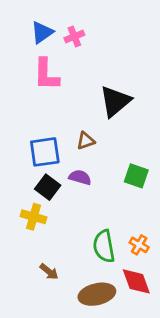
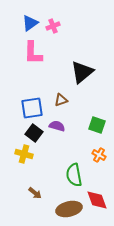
orange cross: (139, 245) -> (99, 155), moved

